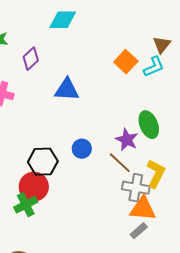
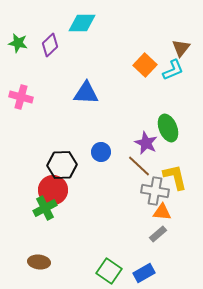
purple diamond: (31, 59) -> (50, 45), moved
yellow L-shape: (156, 174) -> (175, 177), turned -40
orange triangle: (143, 209) -> (162, 212), size x0.7

